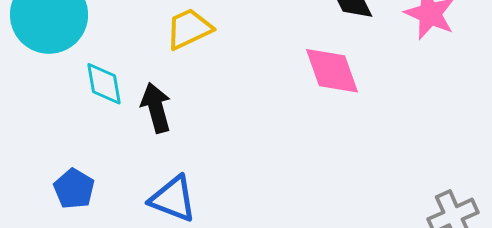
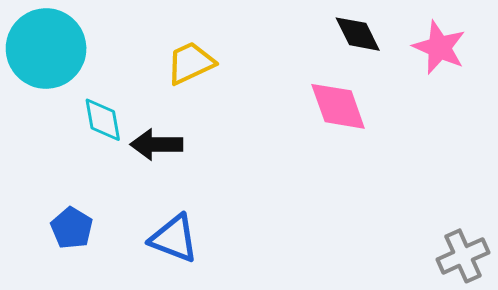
black arrow: (156, 108) -> (156, 144), turned -75

